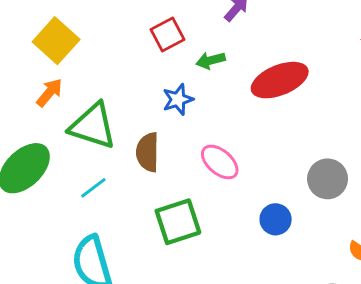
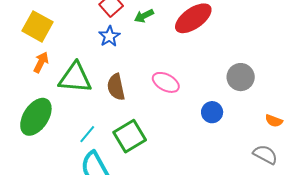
blue star: (178, 99) -> (109, 36), moved
cyan line: (93, 188) -> (87, 134), moved
green square: (178, 222) -> (130, 136), moved

